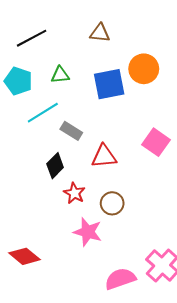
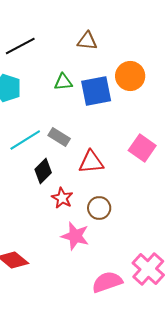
green triangle: (60, 75) -> (63, 82), moved
cyan line: (43, 113) -> (25, 140), moved

